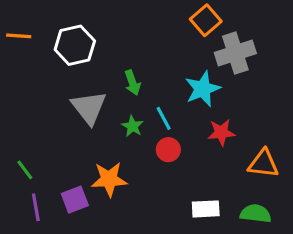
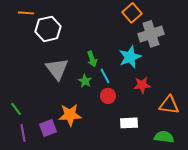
orange line: (19, 36) -> (26, 13), moved
green arrow: (132, 83) -> (92, 59), moved
white rectangle: (206, 209) -> (129, 123), moved

